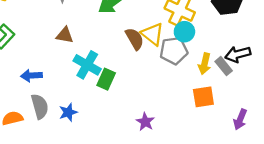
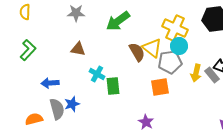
cyan cross: (87, 65) -> (97, 74), size x0.7
green rectangle: (106, 79) -> (113, 86), turned -30
orange square: (203, 97) -> (160, 87), moved
blue star: (68, 112) -> (72, 104), moved

